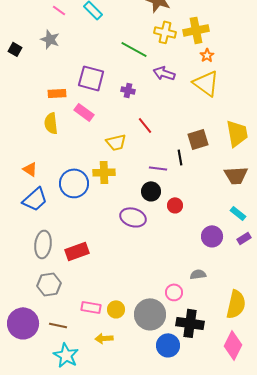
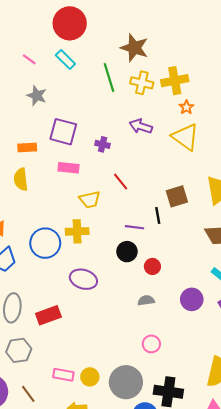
gray star: (50, 39) -> (37, 96), moved
green line: (134, 49) -> (109, 78), moved, turned 44
pink rectangle: (84, 112) -> (69, 168), moved, turned -30
purple ellipse: (133, 217) -> (83, 279), moved
gray semicircle: (198, 274) -> (146, 300), moved
pink circle: (174, 292) -> (151, 344), moved
brown line: (58, 325) -> (28, 394), turned 42

